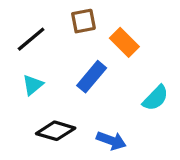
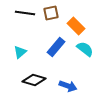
black line: (31, 39) -> (25, 13), moved, turned 48
cyan semicircle: (156, 98) -> (85, 49), moved, turned -96

